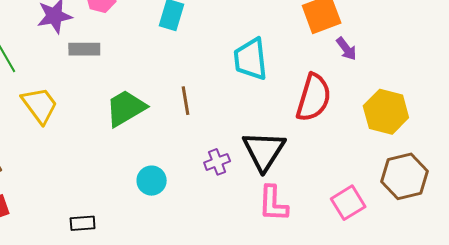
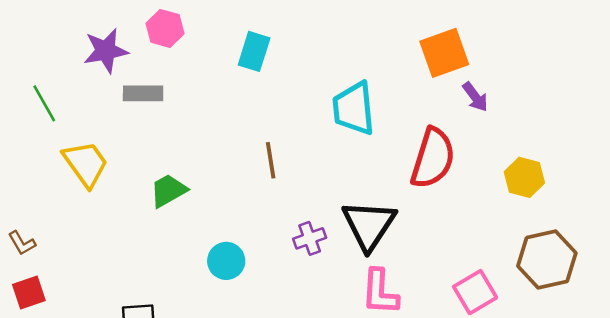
green trapezoid: (126, 108) -> (168, 191), moved, size x0.7
yellow hexagon: (386, 112) -> (524, 177), size x0.7

